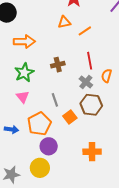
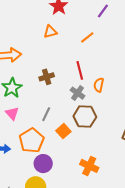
orange line: (85, 31) -> (87, 37), moved
gray line: (55, 100) -> (46, 114), turned 48
orange cross: (92, 152) -> (89, 166), turned 30

